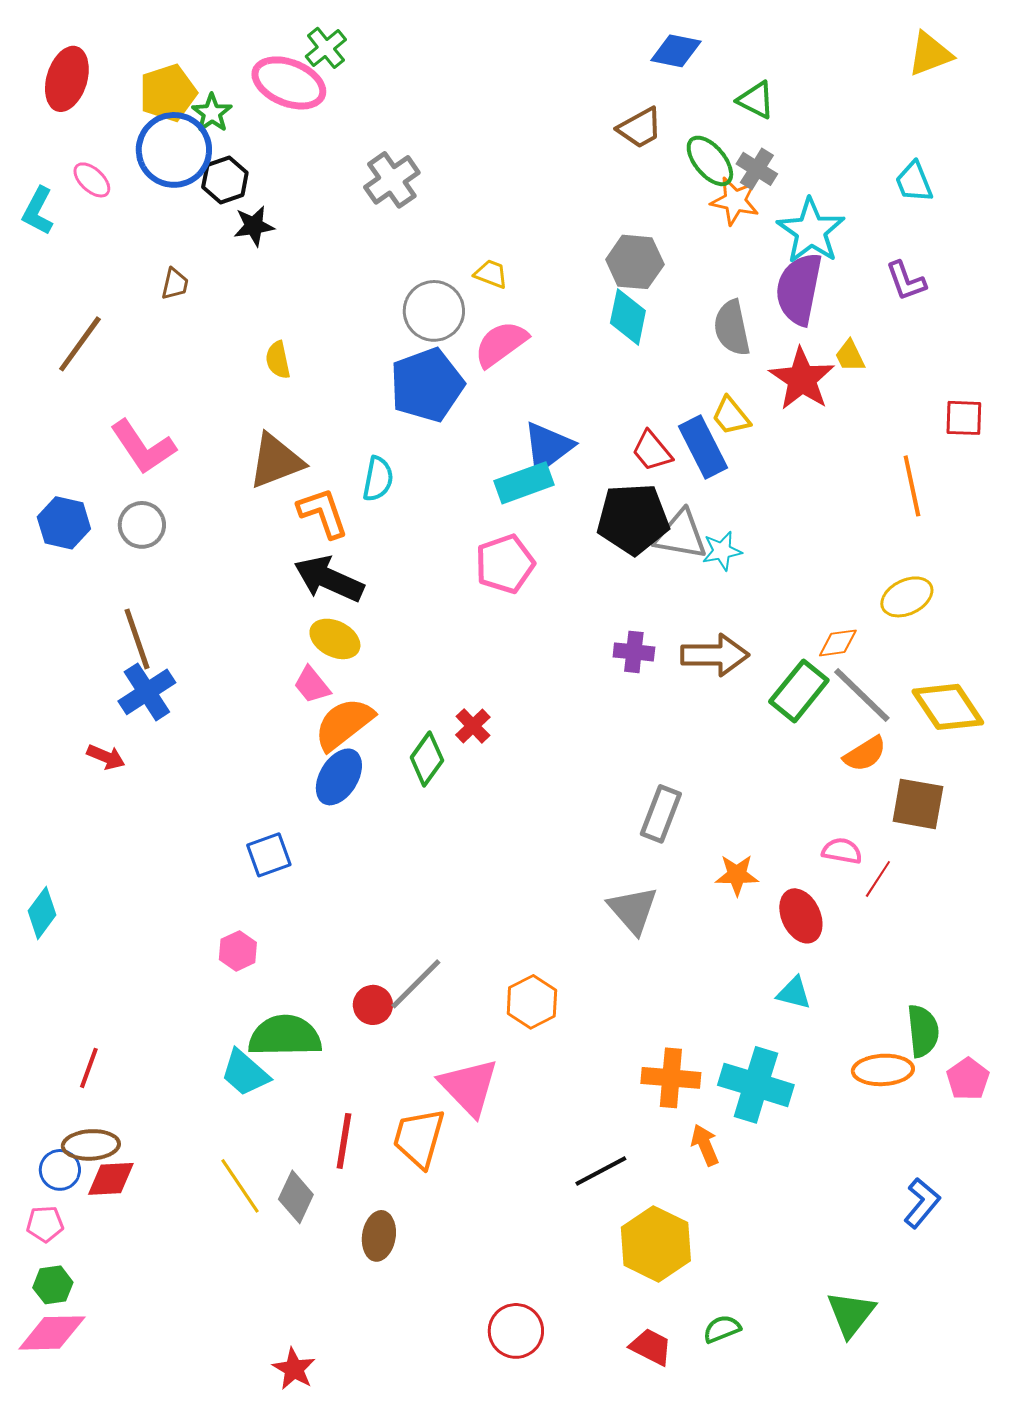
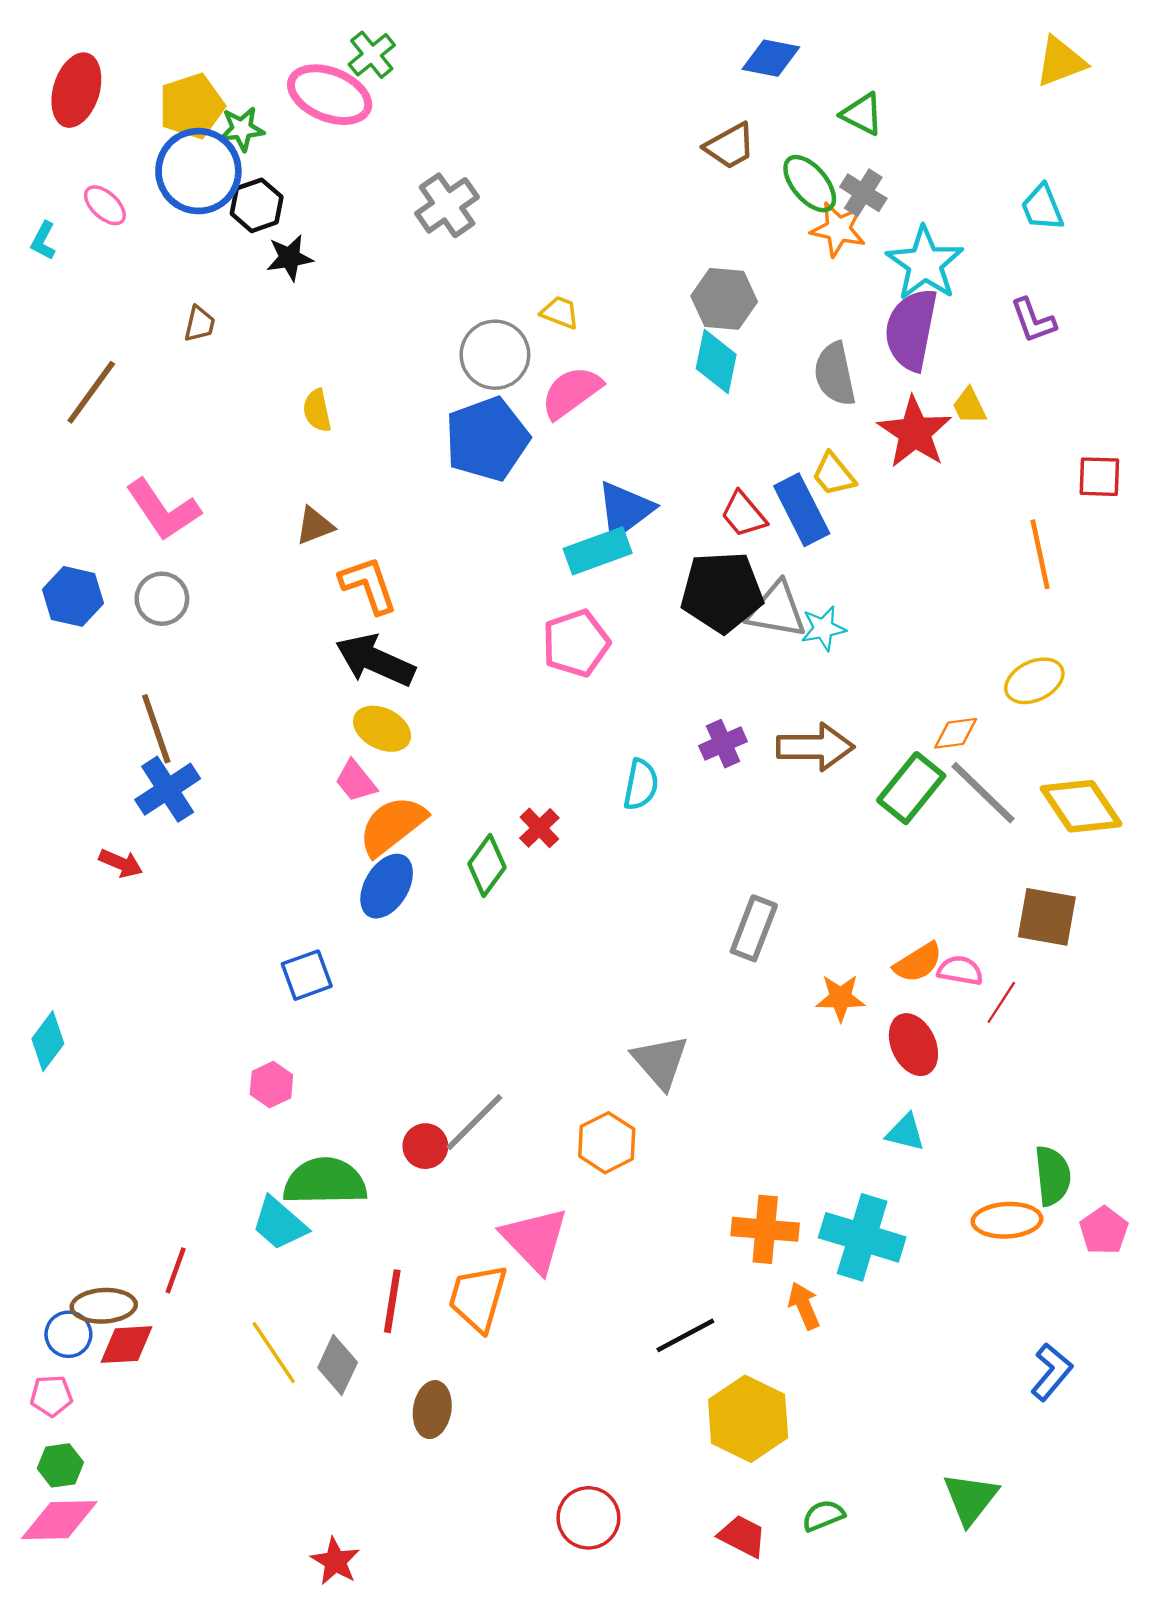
green star: (212, 113) -> (242, 129), turned 30
cyan L-shape: (38, 211) -> (43, 241), size x0.7
brown triangle: (276, 461) -> (315, 526), size x0.6
cyan semicircle: (378, 479) -> (641, 785), moved
purple cross: (634, 652) -> (723, 744), turned -30
orange semicircle: (865, 754) -> (918, 962), moved
gray triangle: (633, 910) -> (660, 1062), moved
red line: (89, 1068) -> (176, 1270), moved

